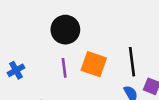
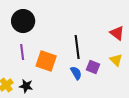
orange square: (94, 64) -> (46, 61), moved

